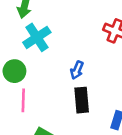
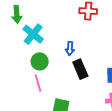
green circle: (14, 71) -> (40, 61), moved

